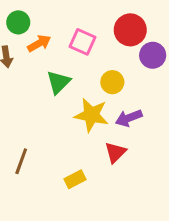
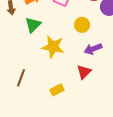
green triangle: (59, 82) -> (33, 25), moved
yellow star: (91, 115) -> (53, 47), moved

